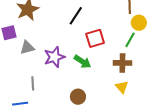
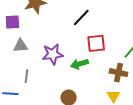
gray triangle: (27, 47) -> (21, 46), moved
green arrow: (82, 62) -> (79, 64), turned 120

